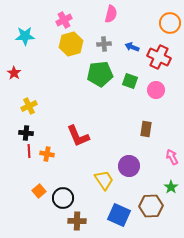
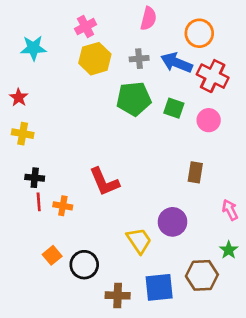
orange circle: (170, 23) -> (199, 33), moved
blue arrow: (132, 47) -> (177, 63), size x1.6
yellow cross: (29, 106) -> (23, 134), moved, turned 35
blue square: (119, 215) -> (159, 287), turned -30
brown cross: (77, 221) -> (118, 295), moved

